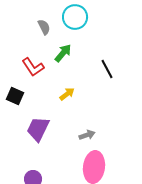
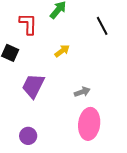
red L-shape: (33, 67) -> (28, 24), turned -145

